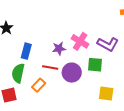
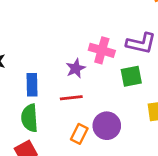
purple circle: (72, 73) -> (107, 126), moved
orange rectangle: (39, 85) -> (79, 134), moved

